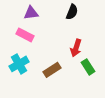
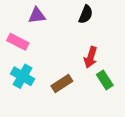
pink rectangle: (25, 35) -> (18, 42), moved
cyan cross: (19, 64) -> (23, 76), turned -30

